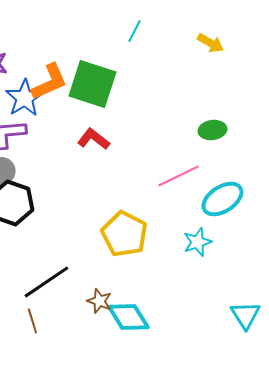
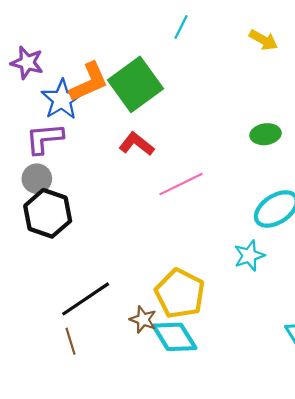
green square: (92, 84) -> (135, 84), turned 36
pink line: (178, 176) -> (181, 184), moved
yellow pentagon: (124, 234) -> (180, 294), moved

